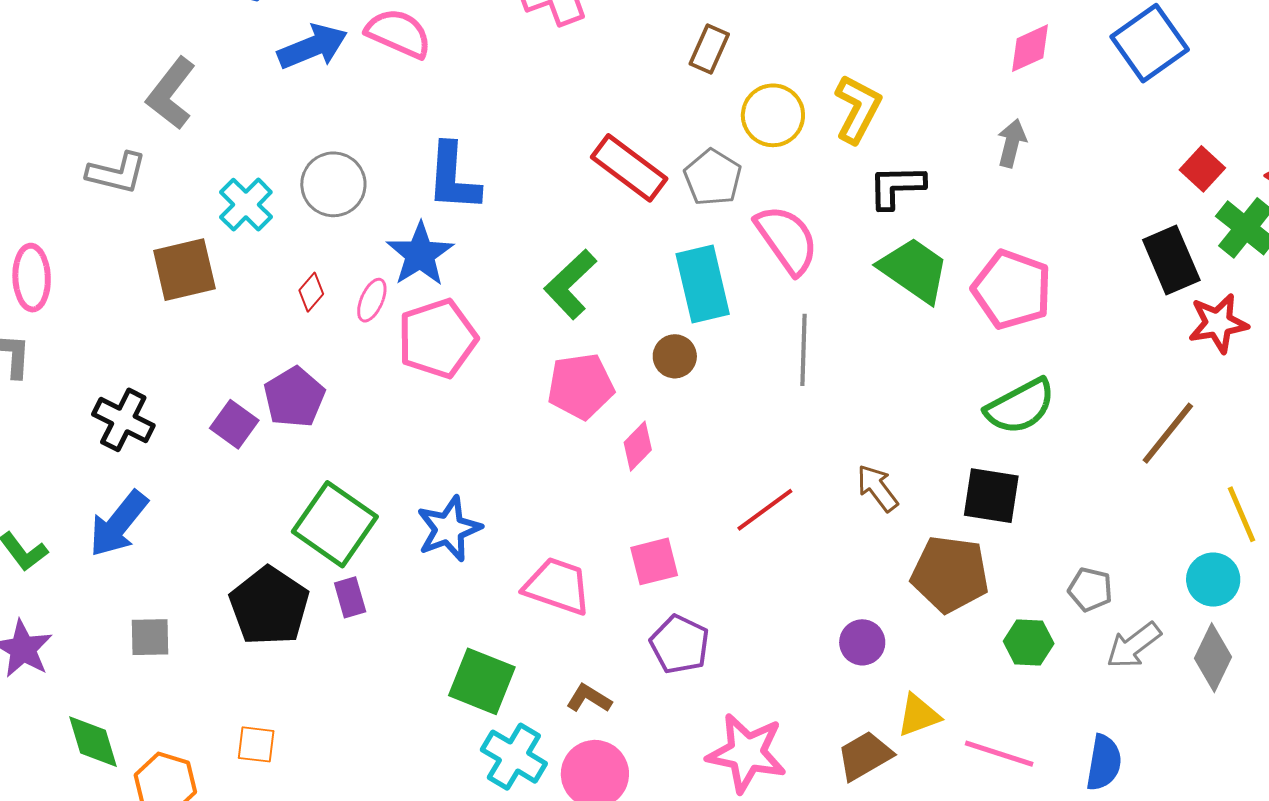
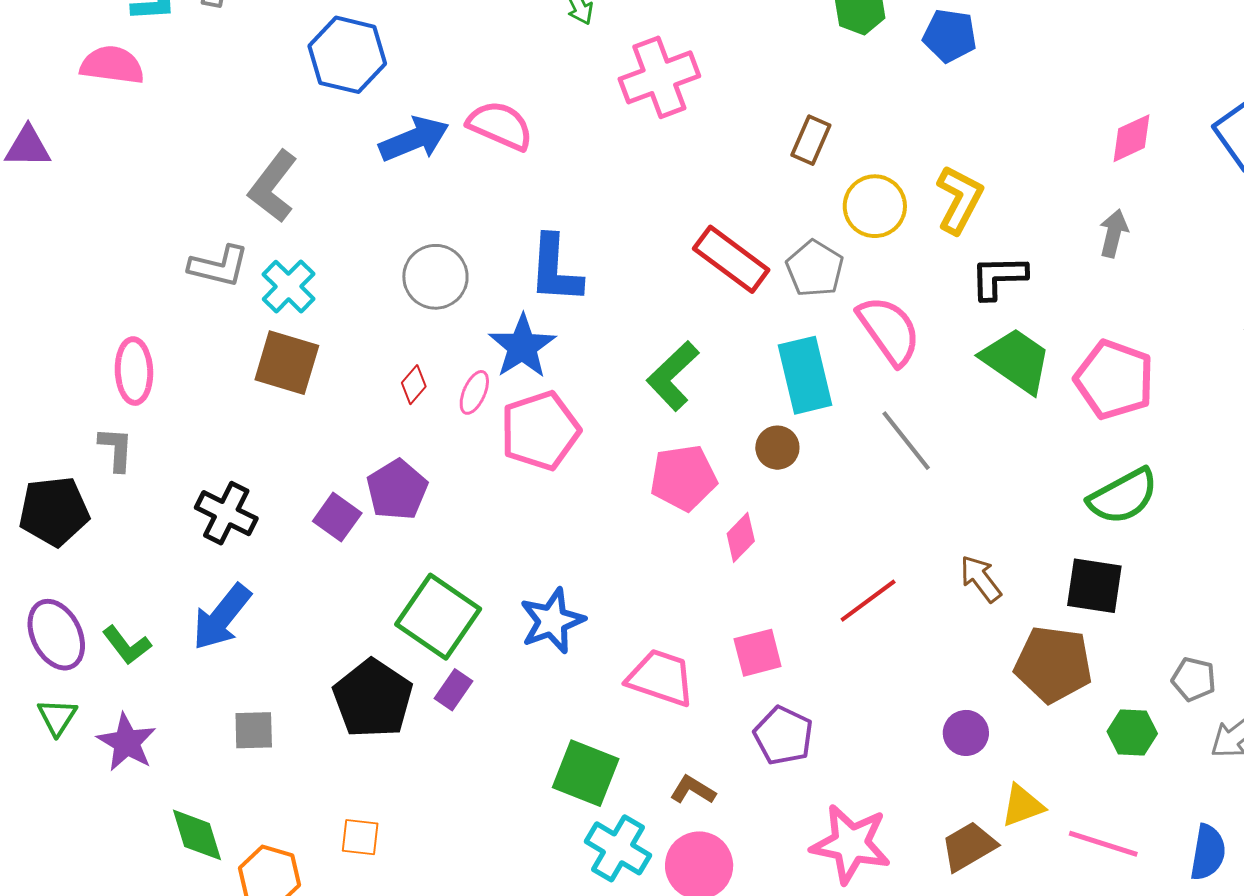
cyan cross: (246, 205) -> (289, 287), moved
brown square: (184, 270) -> (287, 363), turned 30
gray line: (803, 350) -> (906, 441), turned -40
purple rectangle: (350, 597) -> (454, 690), turned 51

